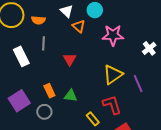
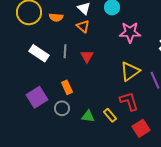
orange triangle: (79, 26) -> (83, 26), moved
gray line: (43, 43) -> (65, 51), moved
white rectangle: (21, 56) -> (39, 53), turned -30
green triangle: (71, 96) -> (88, 116), moved

